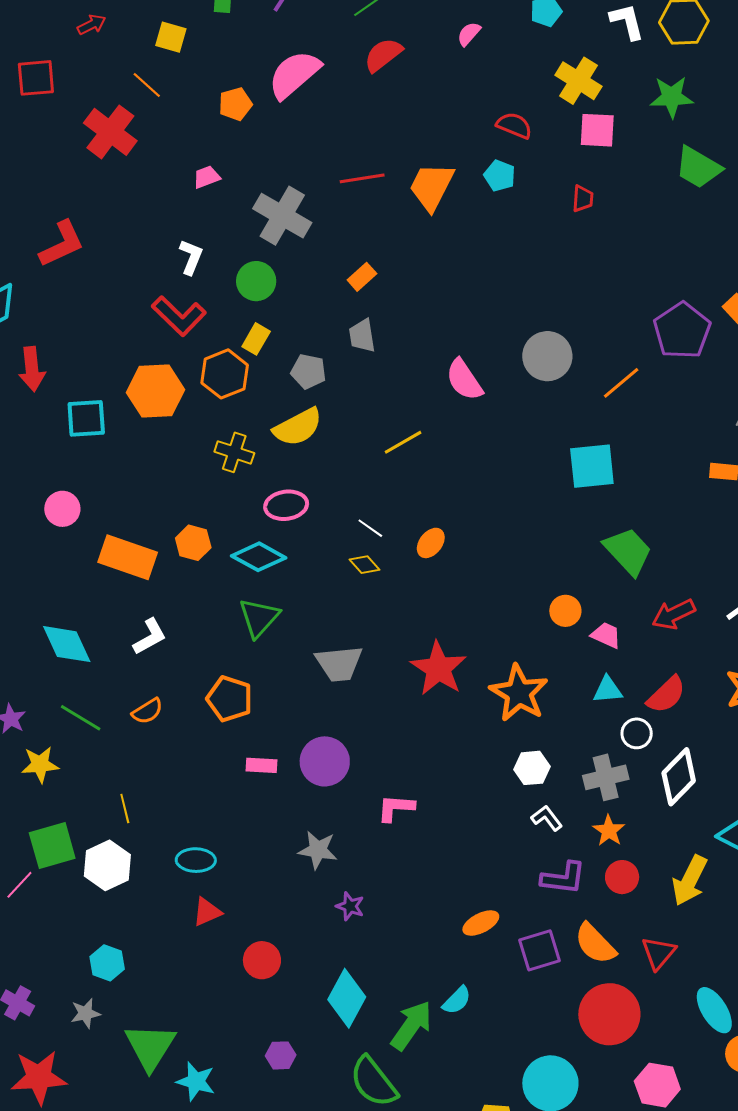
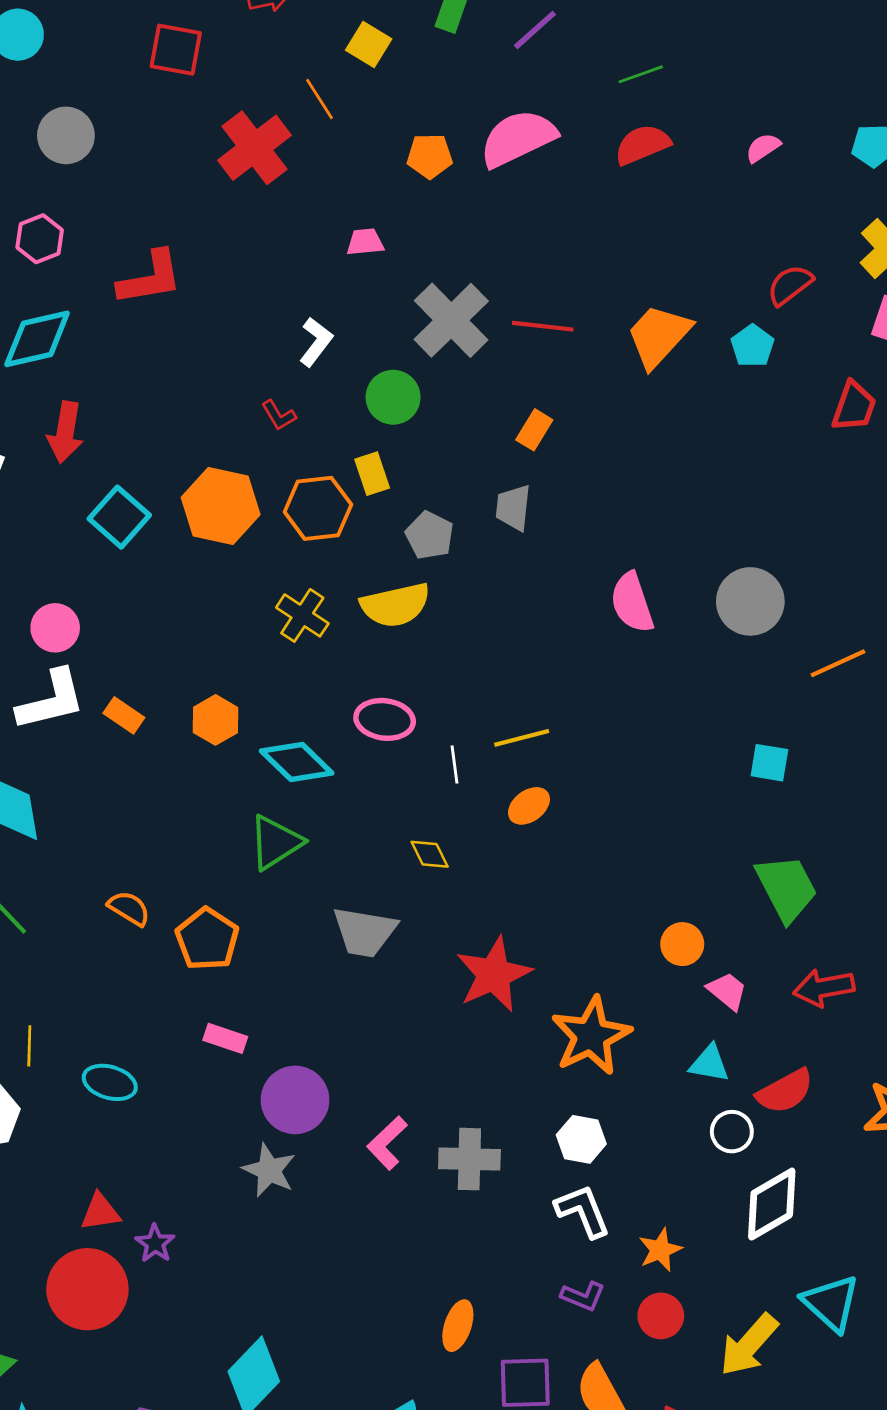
red semicircle: (514, 125) -> (790, 285), turned -75
red line: (362, 178) -> (543, 326), moved
red trapezoid: (583, 199) -> (854, 406), size x1.4
orange rectangle: (362, 277) -> (534, 430), turned -32
red L-shape: (179, 316) -> (279, 415), size x0.5
yellow rectangle: (256, 339) -> (372, 474), turned -64
cyan square: (86, 418) -> (119, 517), turned 30
yellow line: (403, 442) -> (522, 738), moved
cyan square: (592, 466) -> (769, 763), size x0.6
pink ellipse: (286, 505) -> (385, 719), moved
white line: (370, 528) -> (455, 765), turned 32
orange rectangle: (128, 557) -> (124, 715), size x0.5
yellow diamond: (365, 565) -> (430, 854), moved
white L-shape: (150, 637) -> (51, 700), moved, size x1.4
orange semicircle: (147, 711) -> (129, 908), moved, turned -132
purple circle: (325, 761) -> (295, 1100), moved
gray cross: (606, 777) -> (469, 1159), moved
pink L-shape: (396, 808) -> (387, 1143), turned -63
white L-shape: (547, 818) -> (583, 1211), size x1.4
cyan ellipse: (196, 860) -> (110, 1082), moved
purple L-shape: (563, 878) -> (583, 1296), size x0.7
purple star: (350, 906) -> (155, 1243), moved
orange ellipse: (481, 923) -> (458, 1326), turned -60
red circle: (262, 960) -> (87, 1289), moved, size x1.6

